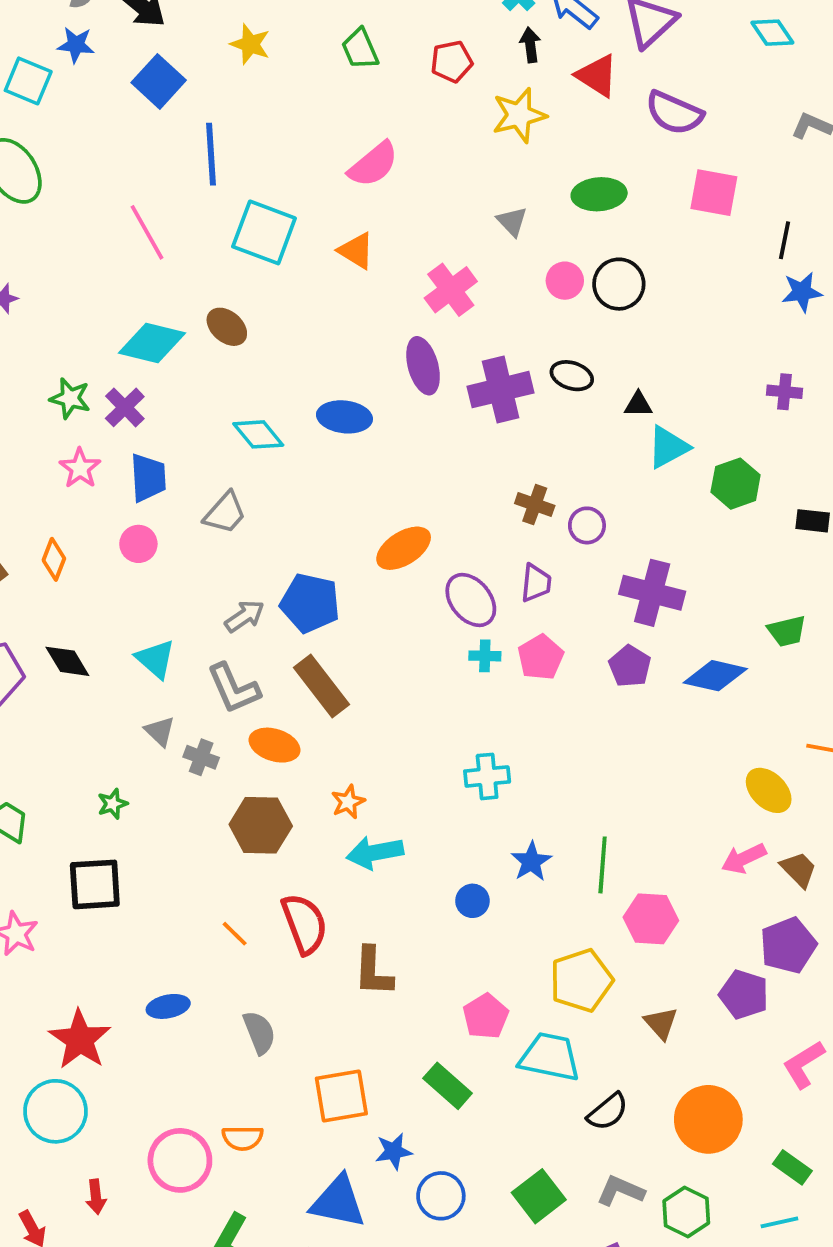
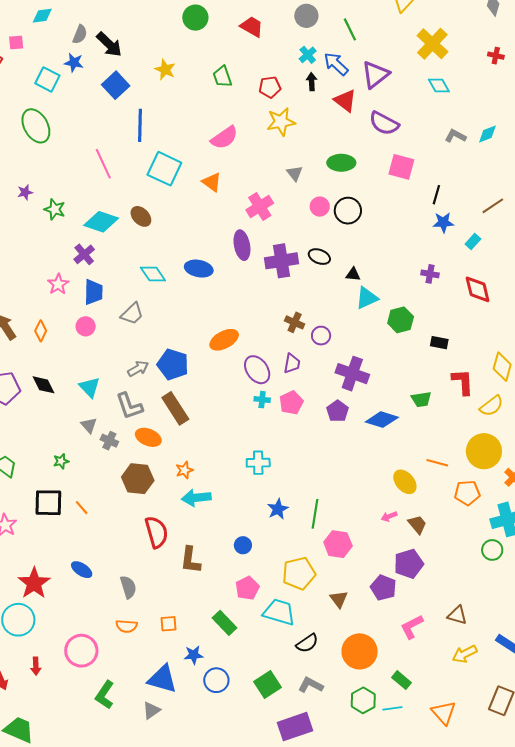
yellow star: (519, 115) -> (281, 122), moved
green star: (70, 398) -> (55, 209), moved
pink arrow: (744, 858) -> (389, 516), size x0.7
blue circle: (472, 901) -> (243, 545), moved
orange line: (235, 934) -> (82, 508), moved
blue ellipse: (168, 1006) -> (82, 570), turned 40
orange square: (341, 1096) -> (168, 624), size x0.6
orange semicircle: (243, 1138) -> (127, 626), moved
green hexagon: (686, 1212) -> (363, 700), moved

